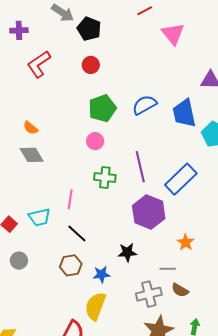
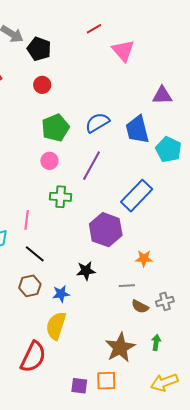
purple line: (140, 167) -> (91, 166), moved, turned 44
orange star: (186, 242) -> (144, 258), turned -30
gray cross: (149, 294) -> (165, 301), moved, size x0.7

